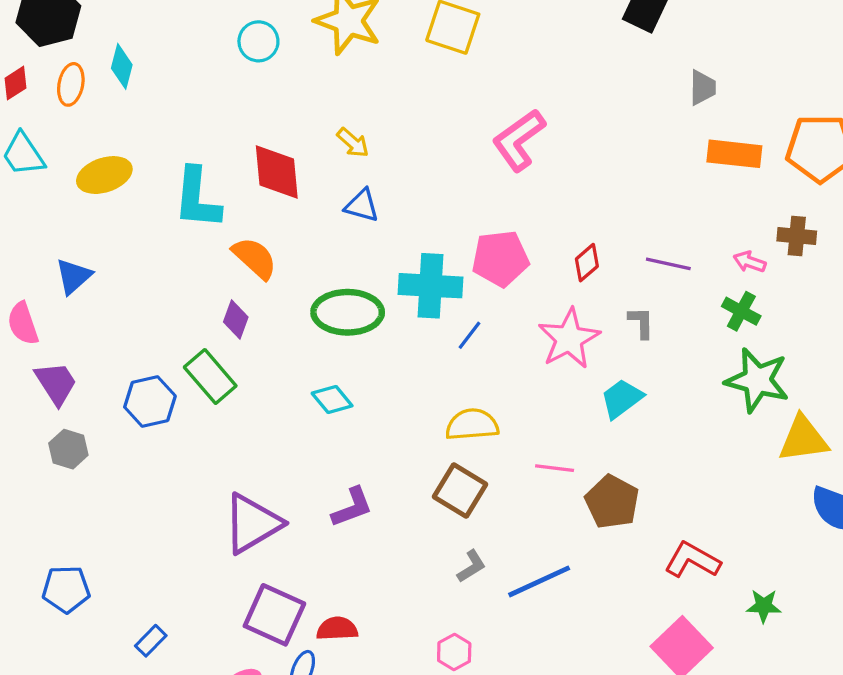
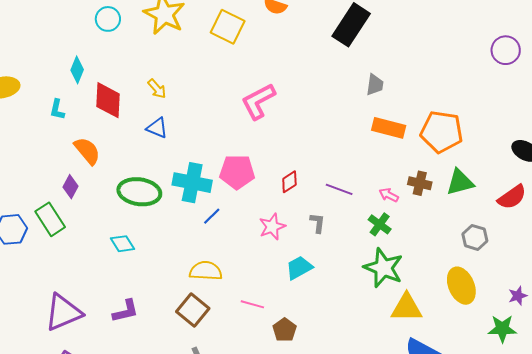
cyan diamond: (122, 66) -> (77, 70), moved
cyan L-shape: (197, 198) -> (57, 110), size x0.5
pink star: (569, 339) -> (272, 227), size x0.7
brown pentagon: (612, 502) -> (285, 330), size x0.7

